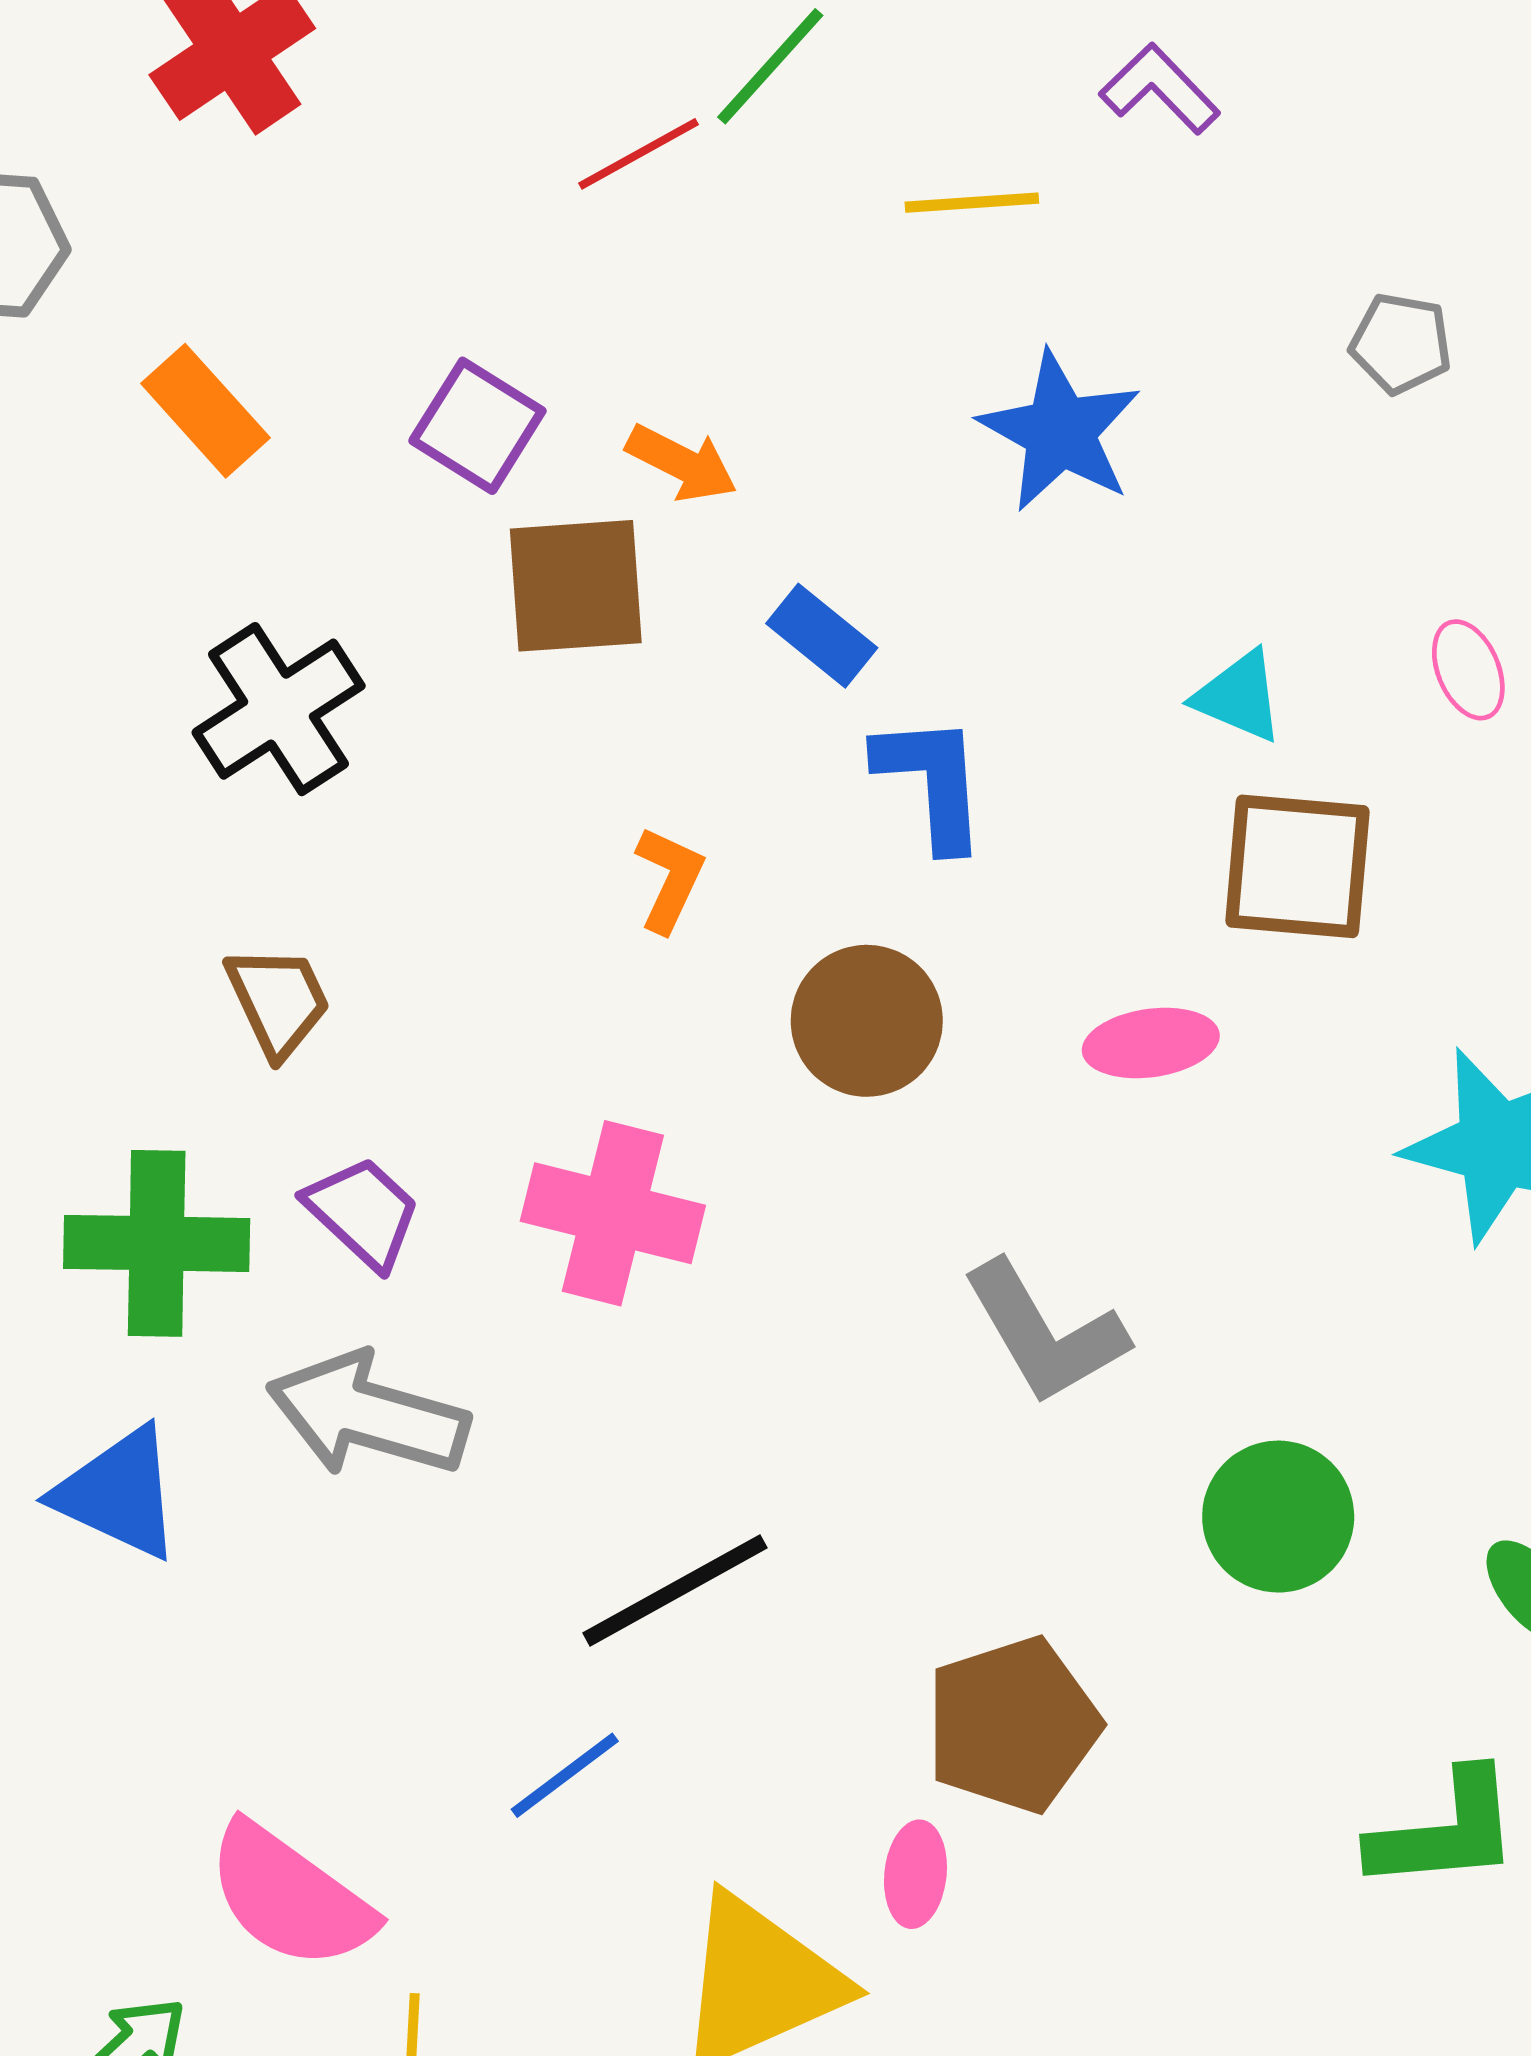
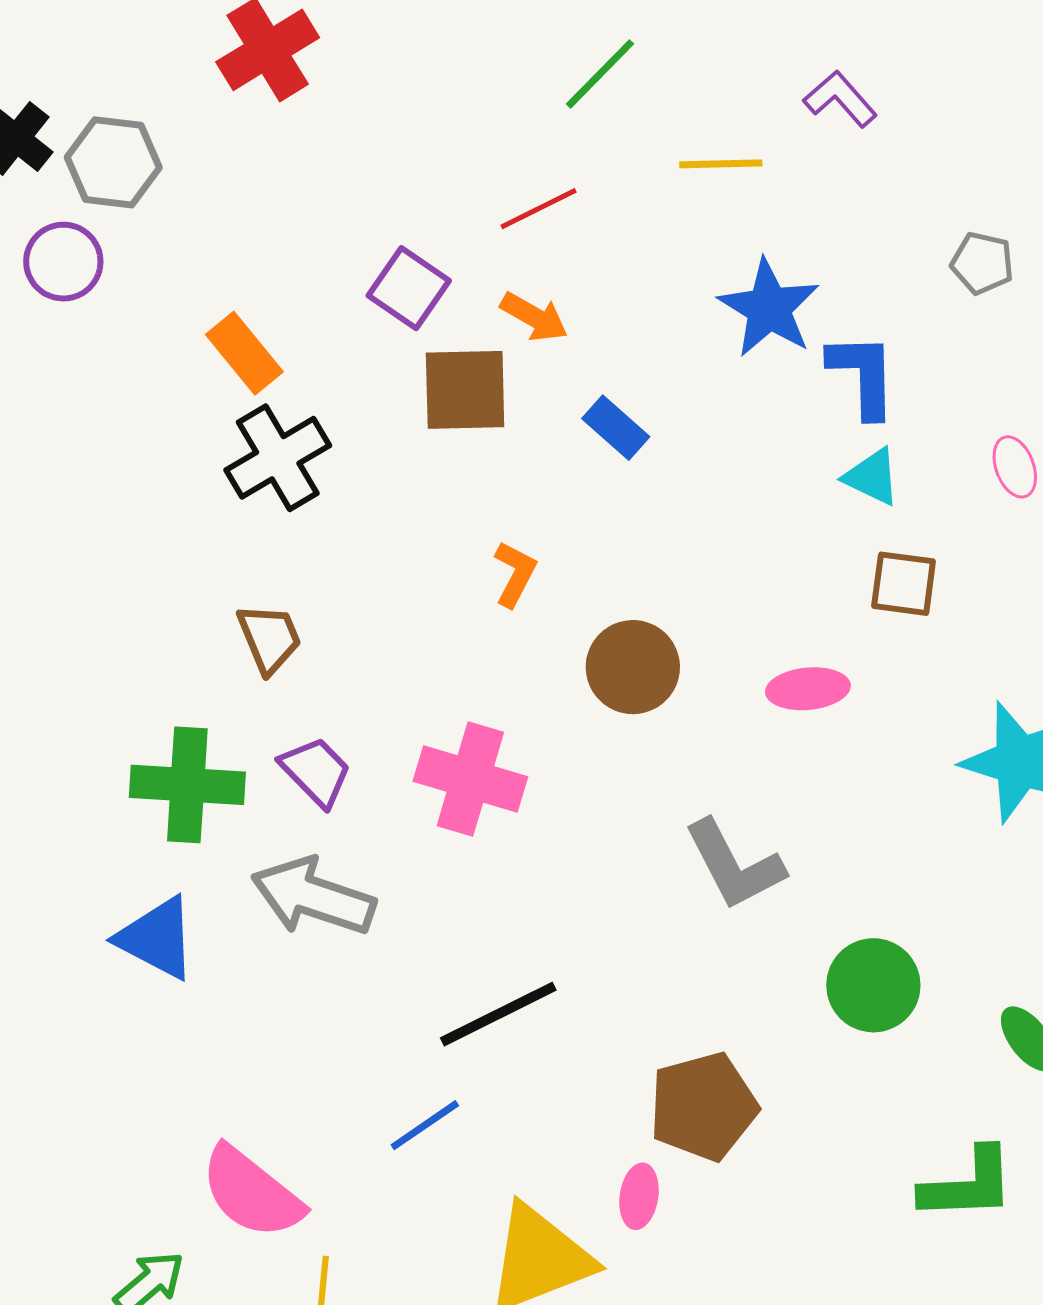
red line: (639, 154) -> (539, 209), moved
orange rectangle: (205, 411) -> (244, 353), moved
blue L-shape: (932, 782) -> (863, 375), moved
brown square: (1297, 866) -> (904, 584), size x0.7

